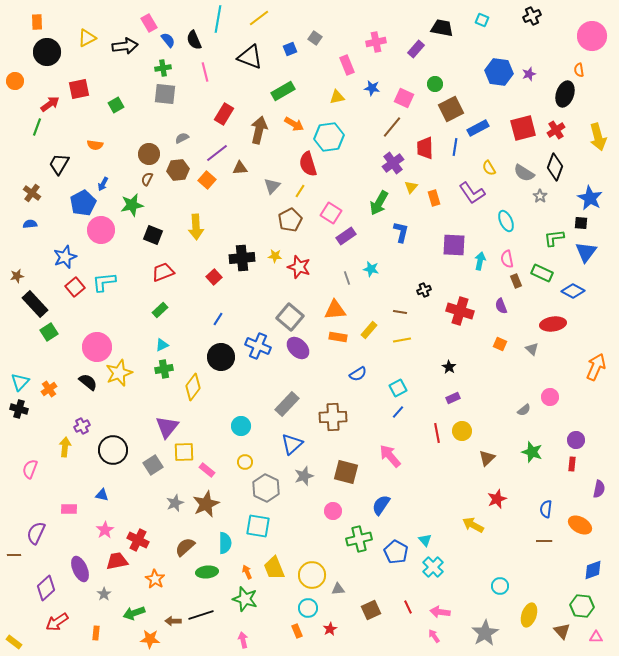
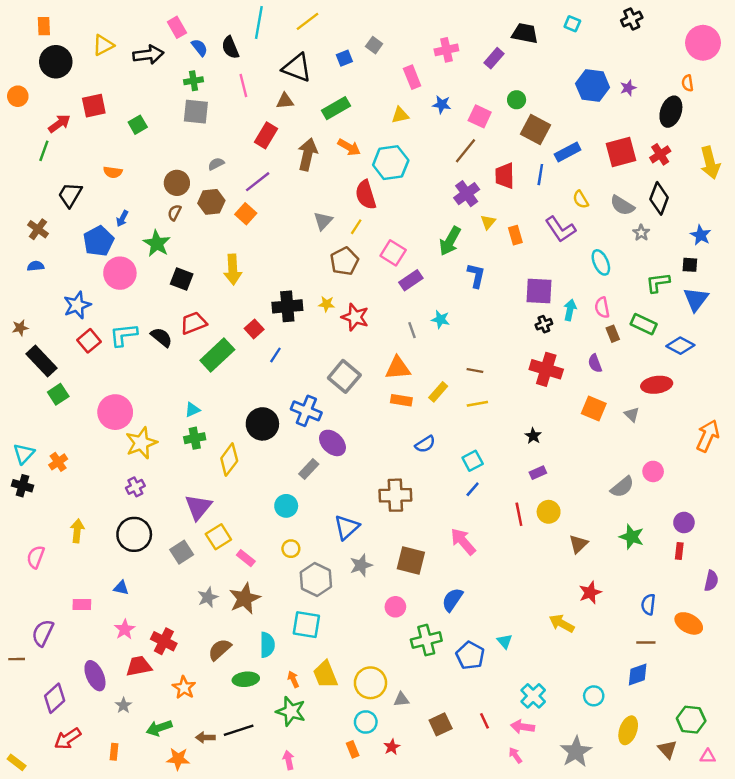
brown square: (451, 109) -> (536, 129), turned -35
brown triangle: (240, 168) -> (285, 101), moved
blue star: (590, 198) -> (701, 235), size x0.7
green star: (132, 205) -> (157, 243), turned -30
black cross: (424, 290) -> (544, 324), moved
green rectangle: (160, 310) -> (217, 355), moved, size x1.8
blue line: (218, 319) -> (275, 355), moved
orange square: (500, 344) -> (594, 408), size x1.5
purple ellipse: (298, 348) -> (332, 443), moved
black semicircle: (88, 382) -> (161, 337), moved
gray rectangle: (287, 404) -> (309, 469), moved, size x0.7
gray semicircle: (524, 410) -> (622, 487), size x1.5
purple cross: (82, 426) -> (135, 487), moved
yellow square: (184, 452) -> (218, 537), turned -30
cyan cross: (433, 567) -> (533, 696), moved
blue diamond: (593, 570) -> (638, 674), moved

